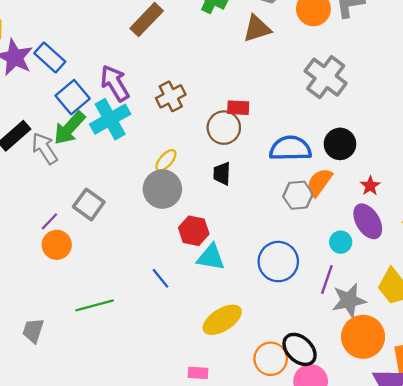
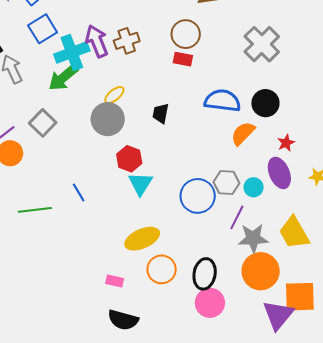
purple arrow: (115, 83) -> (97, 41), moved
green arrow: (69, 128) -> (63, 78), moved
brown circle: (224, 128) -> (186, 34), moved
gray hexagon: (298, 195) -> (226, 183), moved
cyan triangle: (211, 257) -> (140, 184), turned 44
blue line: (160, 278) -> (79, 192), moved
black ellipse: (300, 349) -> (205, 274), turned 48
orange circle: (271, 359) -> (162, 269), moved

